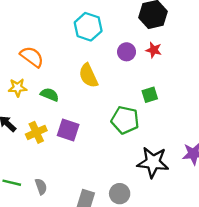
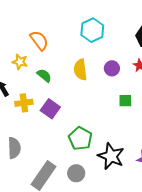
purple circle: (127, 52) -> (112, 68), moved
green pentagon: (125, 120) -> (80, 138), moved
gray semicircle: (41, 187) -> (14, 148), size x1.5

